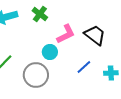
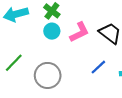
cyan circle: (50, 52) -> (52, 31), moved

